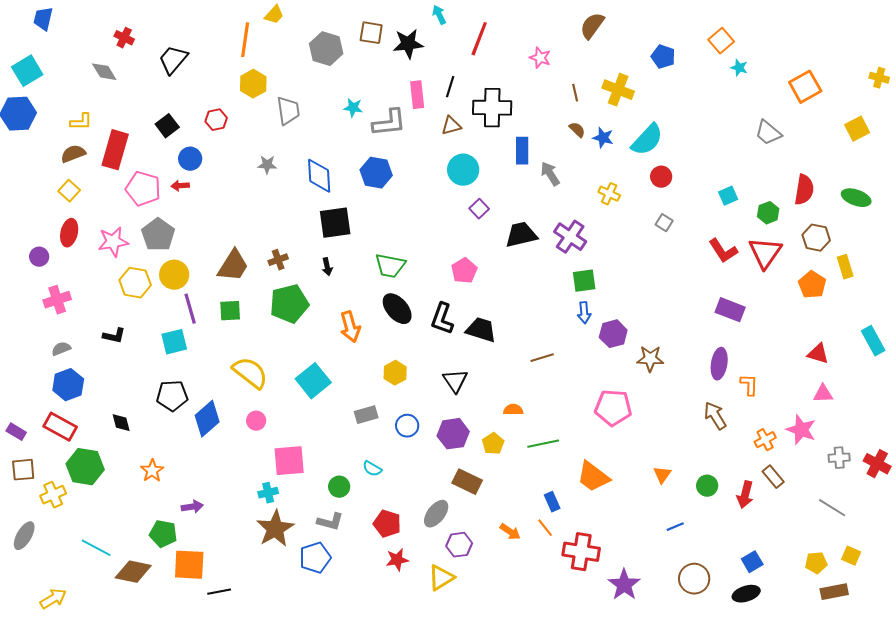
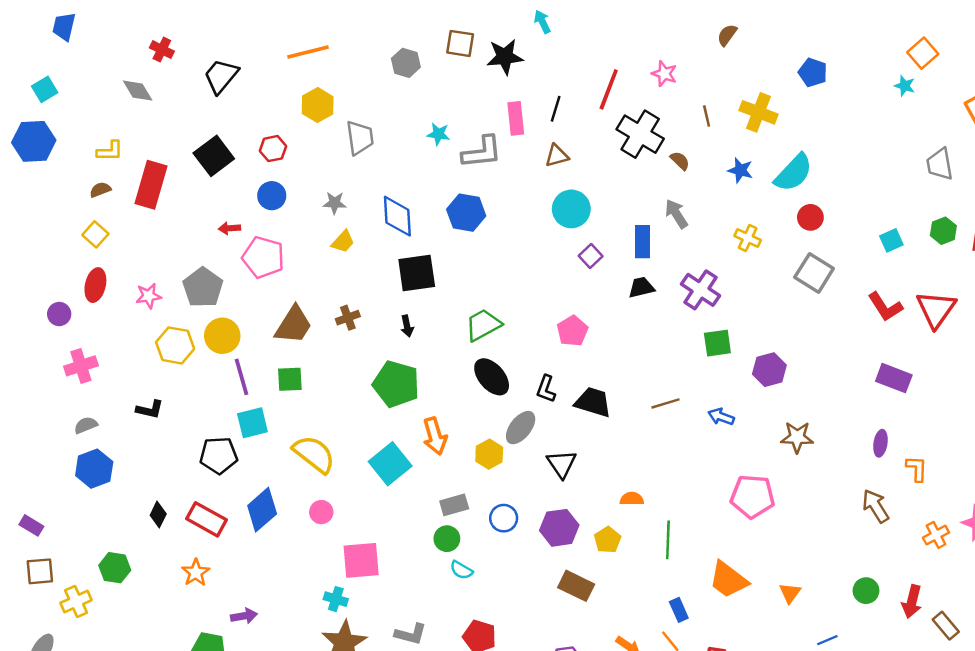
yellow trapezoid: (274, 15) -> (343, 242), moved
brown semicircle: (592, 26) -> (727, 35), size x0.7
red line: (479, 39) -> (609, 89), moved
orange line: (245, 40) -> (308, 52), turned 68
orange square: (721, 41) -> (923, 53), moved
gray hexagon: (326, 49) -> (406, 63), size x0.7
cyan square: (27, 71) -> (45, 89), size x0.7
black cross: (492, 108) -> (640, 134), moved, turned 30
black square: (167, 126) -> (214, 156), size x1.4
brown semicircle: (577, 130) -> (680, 161), moved
gray trapezoid: (768, 133) -> (940, 164), turned 40
blue rectangle: (522, 151) -> (643, 242), moved
brown semicircle: (73, 154) -> (100, 190), size x0.7
blue circle: (190, 159) -> (272, 196), moved
pink pentagon: (143, 189) -> (263, 257), moved
green hexagon: (768, 213) -> (943, 231), moved
gray square: (664, 223) -> (814, 273), size x1.8
black trapezoid: (521, 235) -> (641, 287), size x0.7
pink star: (113, 242) -> (149, 296), size x0.7
green trapezoid: (390, 266) -> (483, 325), turned 140
green pentagon: (289, 304) -> (396, 384), moved, turned 30
blue arrow: (584, 313) -> (721, 417), moved, turned 115
black L-shape: (442, 319) -> (546, 389), size x0.7
orange arrow: (350, 327) -> (435, 436), moved
purple hexagon: (613, 334) -> (769, 370), moved
cyan square: (174, 342) -> (252, 423), moved
brown line: (542, 358) -> (665, 403), moved
purple ellipse: (719, 364) -> (880, 443), size x0.7
black pentagon: (172, 396) -> (219, 455), moved
black diamond: (121, 423) -> (158, 515), turned 40
red rectangle: (60, 427) -> (207, 519), moved
green line: (543, 444) -> (668, 540), turned -76
green hexagon: (85, 467) -> (115, 568), size x0.7
orange triangle: (662, 475) -> (790, 593), moved
brown rectangle: (773, 477) -> (946, 626), moved
green circle: (339, 487) -> (447, 539), moved
cyan cross: (268, 493) -> (336, 599), turned 30
gray ellipse: (436, 514) -> (521, 428), moved

